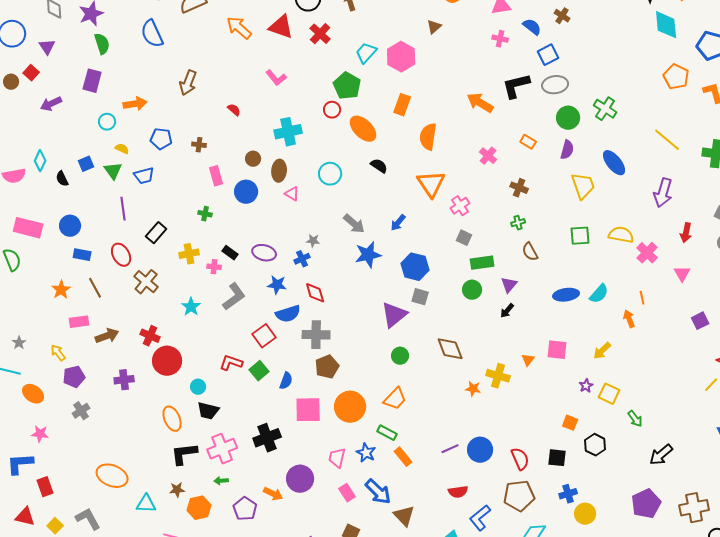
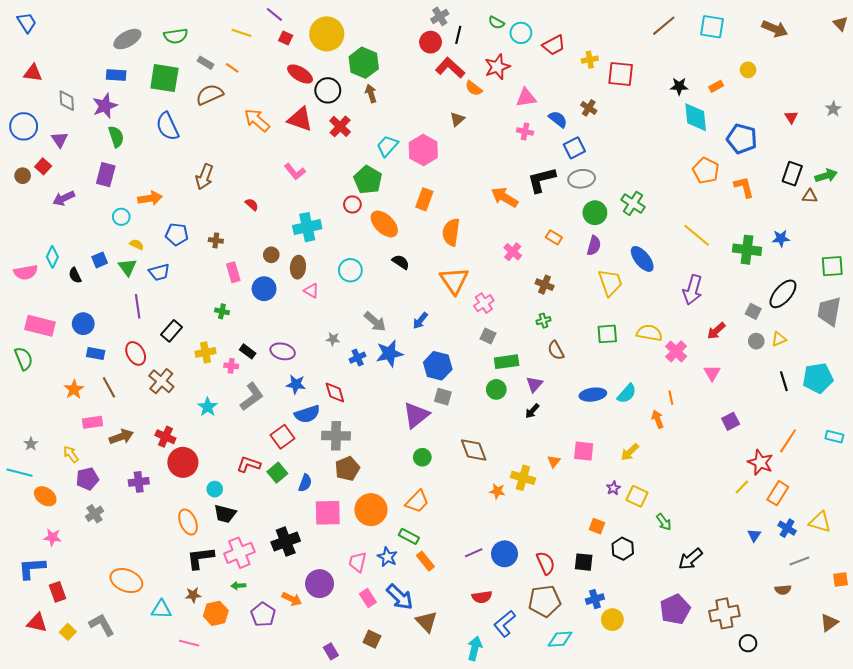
red arrow: (686, 233) -> (716, 331), turned 36
blue cross: (302, 259) -> (358, 358), moved

